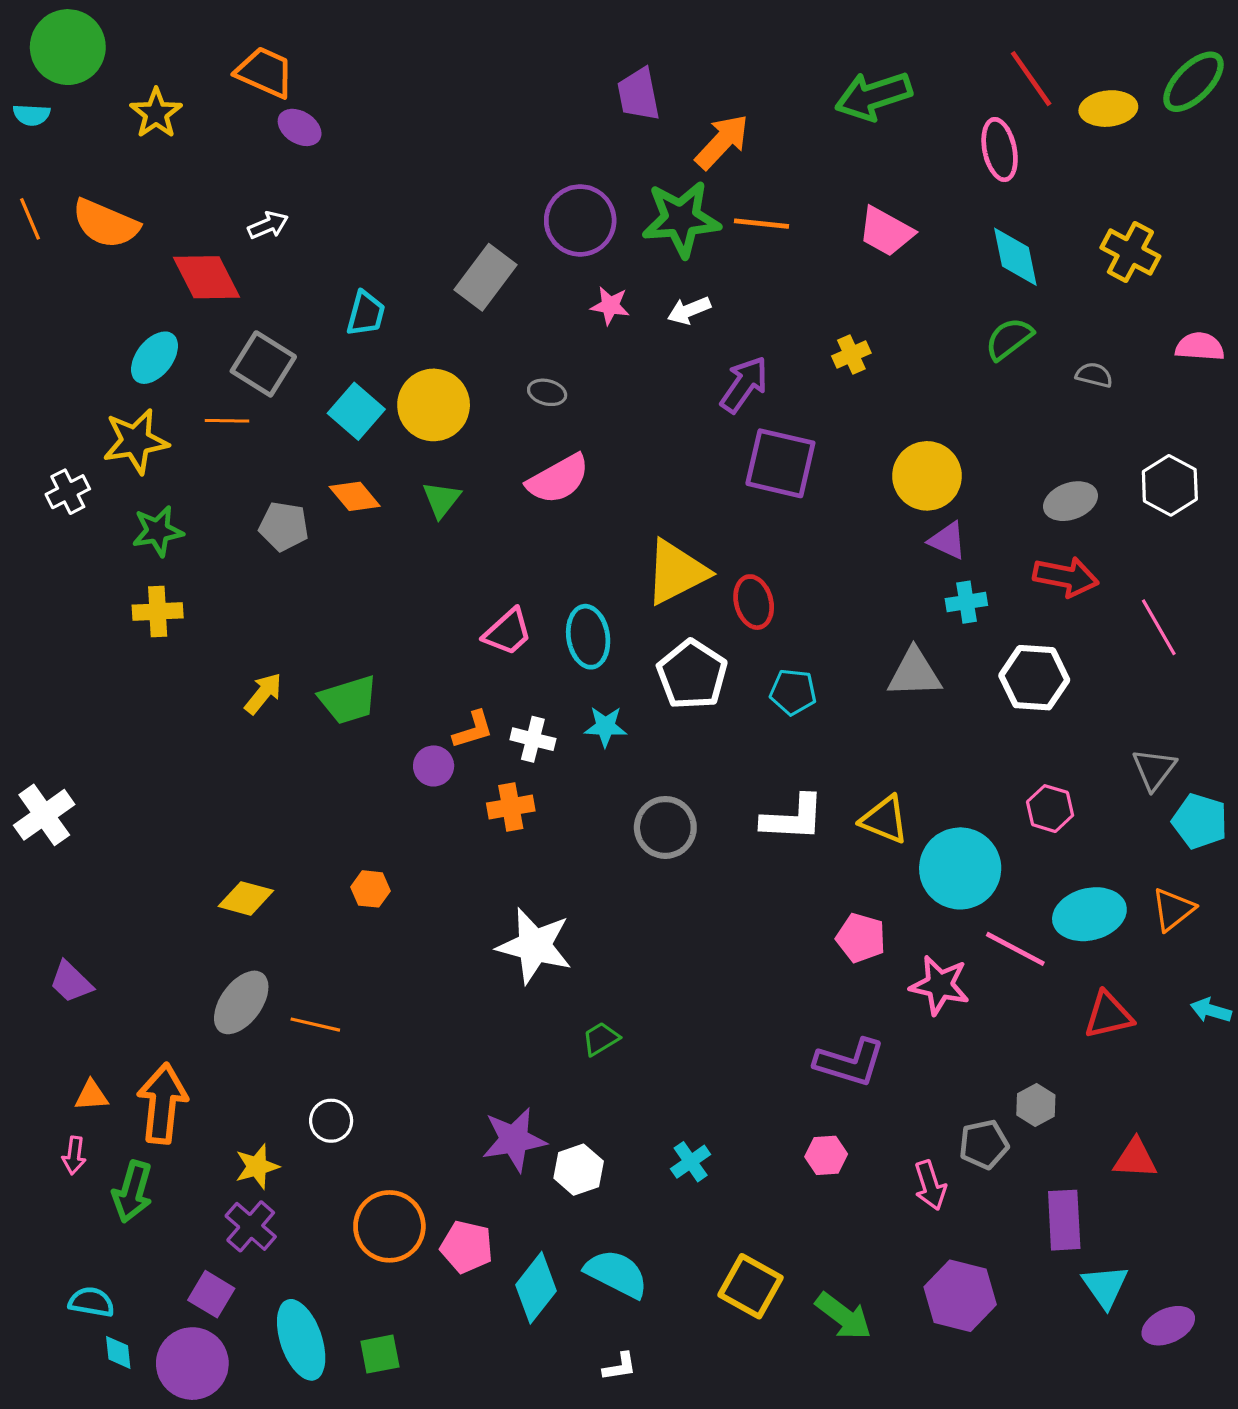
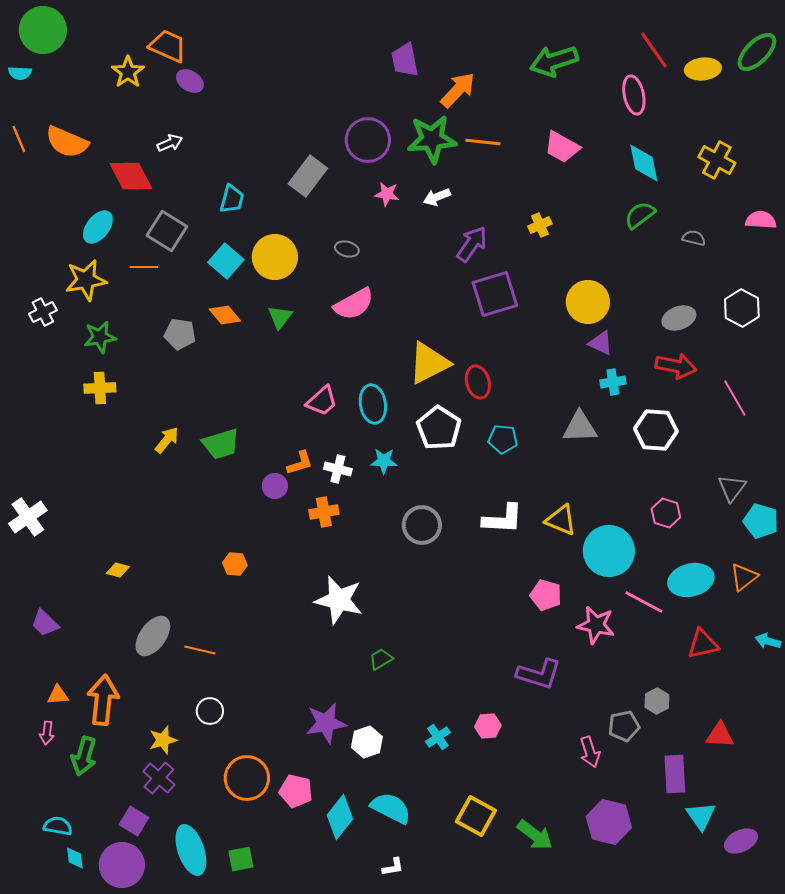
yellow star: (156, 113) -> (128, 72), moved
purple square: (780, 463) -> (495, 294), turned -30
yellow diamond: (246, 898) -> (118, 570), moved, size x0.7
pink hexagon: (826, 1155) -> (488, 726), moved

